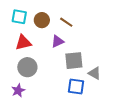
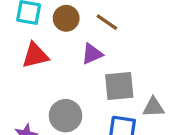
gray circle: (27, 67) -> (66, 116), moved
gray triangle: (95, 73) -> (153, 107), turned -32

